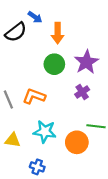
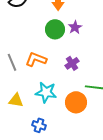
purple star: (86, 62) -> (75, 27), moved, size x0.6
purple cross: (82, 92) -> (72, 63), moved

